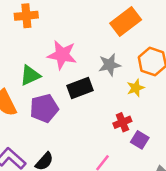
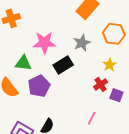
green triangle: (30, 75) -> (23, 63), turned 42
yellow star: (136, 88) -> (110, 65), moved

